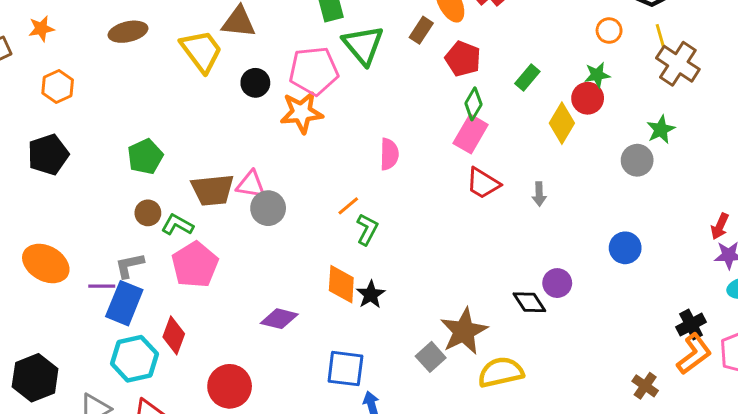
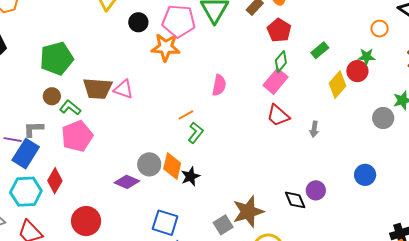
green pentagon: (145, 157) -> (57, 59), size x1.4
gray circle: (268, 208) -> (149, 164), moved

